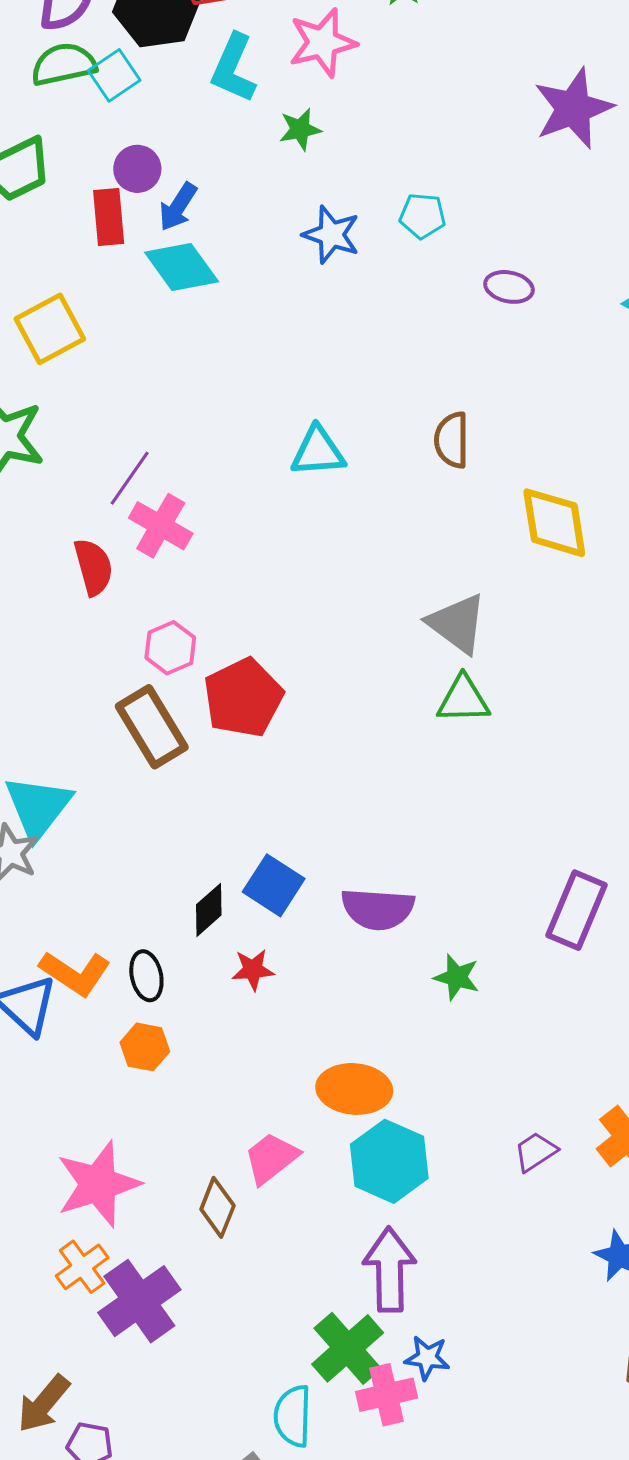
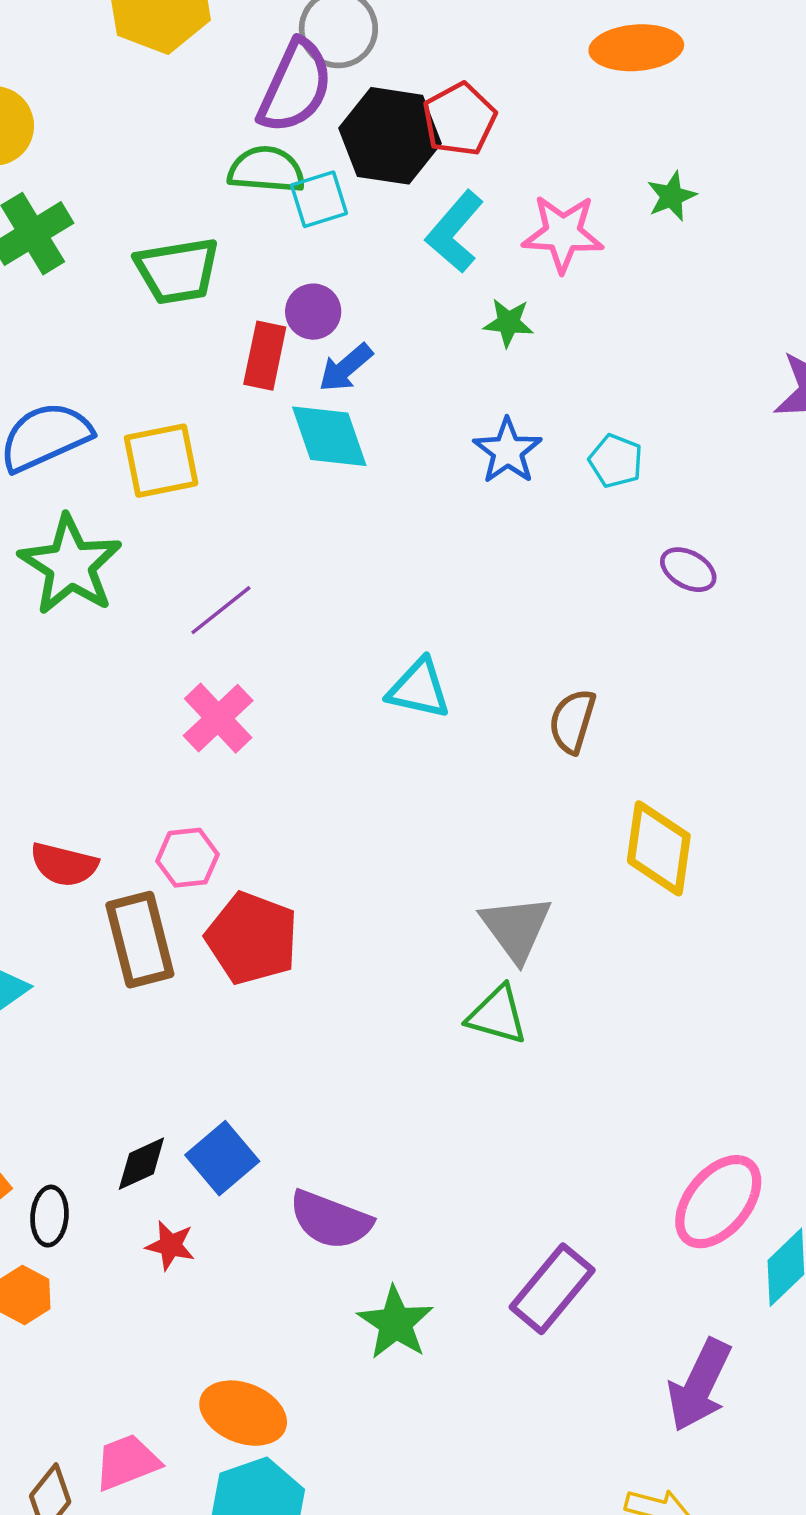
purple line: (130, 478) -> (221, 610), moved
red semicircle: (93, 567) -> (64, 865), moved, turned 102
red pentagon: (243, 698) -> (252, 938), turned 30
green star: (457, 977) -> (396, 1323), size x1.4

